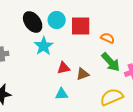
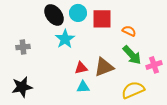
red triangle: (64, 68) -> (81, 68), moved
brown triangle: (83, 74) -> (104, 67), size x1.5

